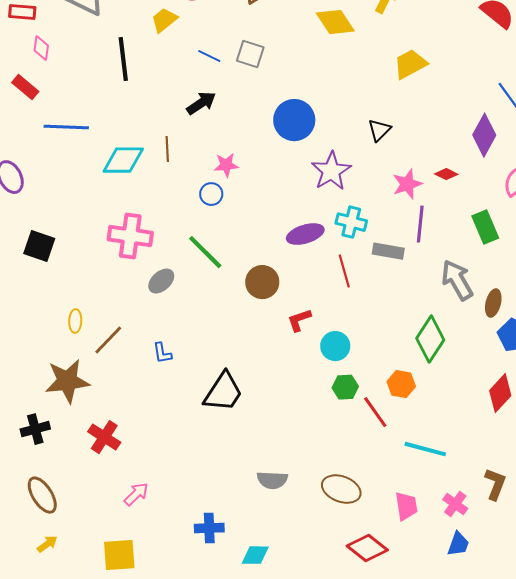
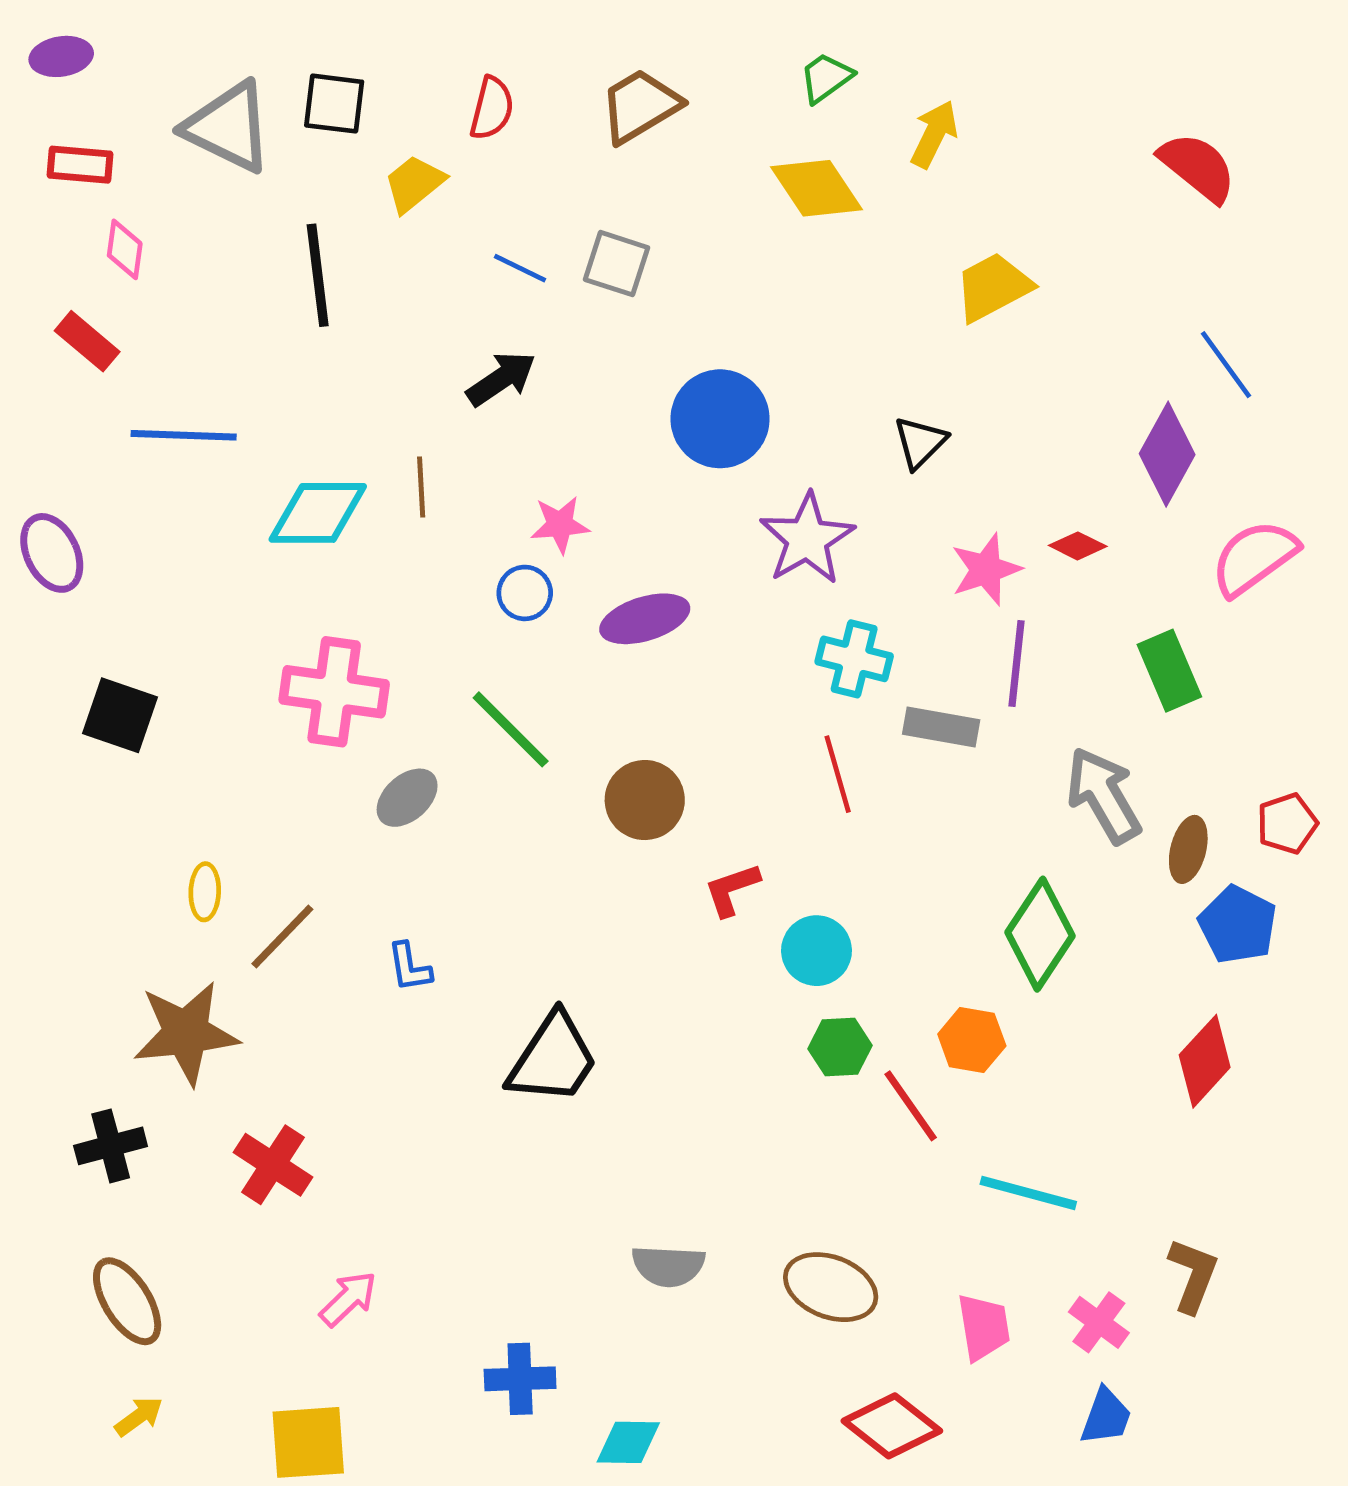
purple ellipse: (305, 234) -> (645, 619), moved

